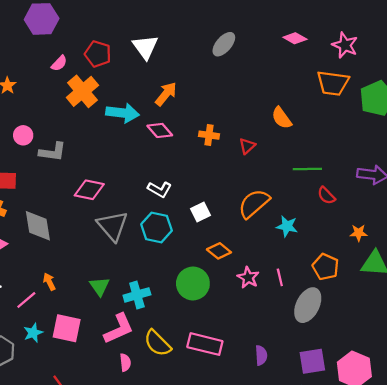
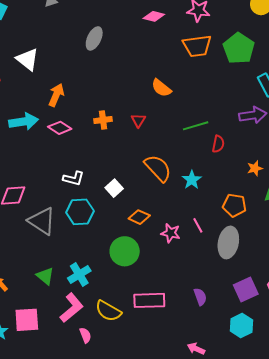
red semicircle: (326, 196) -> (218, 144), turned -108
orange semicircle: (254, 204) -> (158, 168), turned 104
cyan star: (287, 226) -> (192, 180), turned -30

